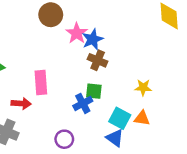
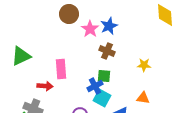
blue star: (93, 39) -> (109, 26), moved
yellow star: (143, 87) -> (144, 65), moved
cyan square: (120, 118) -> (102, 98), moved

